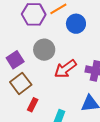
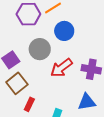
blue circle: (76, 24) -> (64, 31), moved

